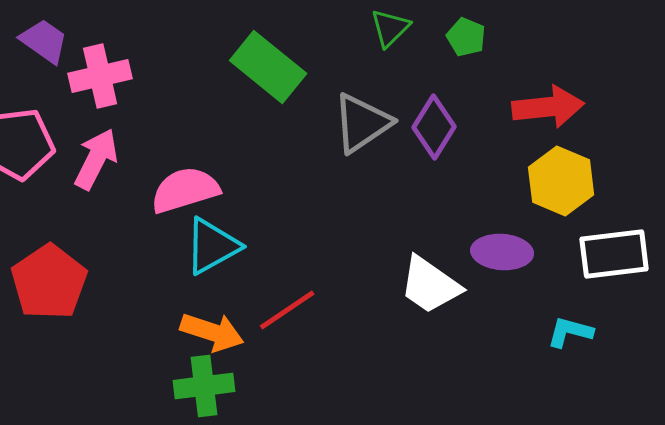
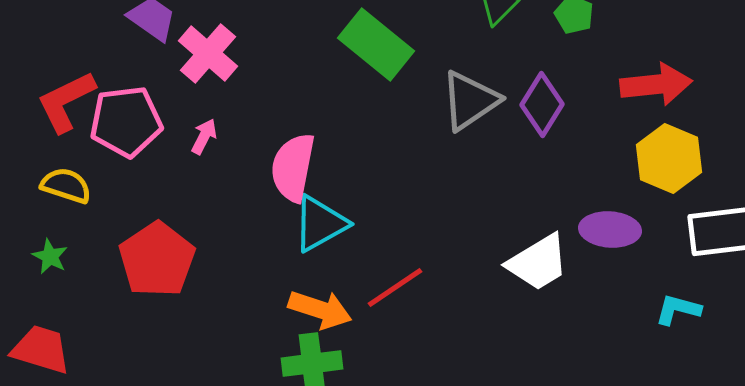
pink cross: (100, 76) -> (208, 54), turned -36
pink arrow: (96, 159) -> (204, 136), size x0.6
pink semicircle: (185, 190) -> (293, 168), turned -62
white trapezoid: (430, 285) -> (538, 262), turned -66

